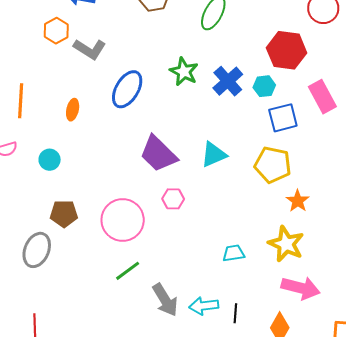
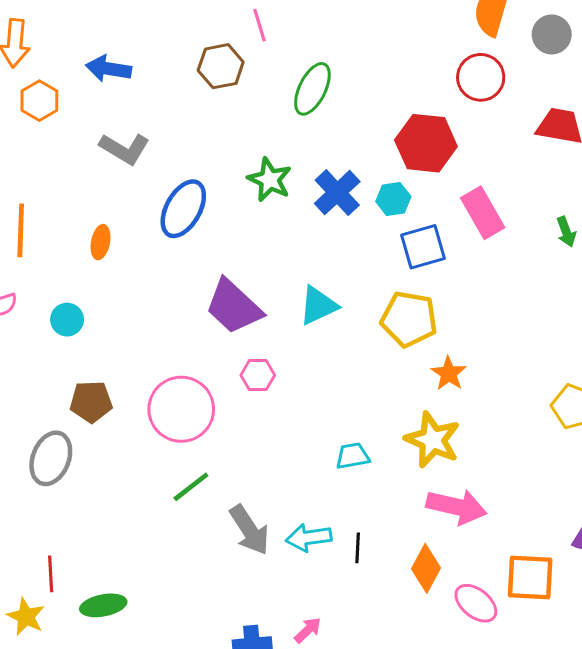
orange hexagon: (56, 31) -> (39, 101), moved

